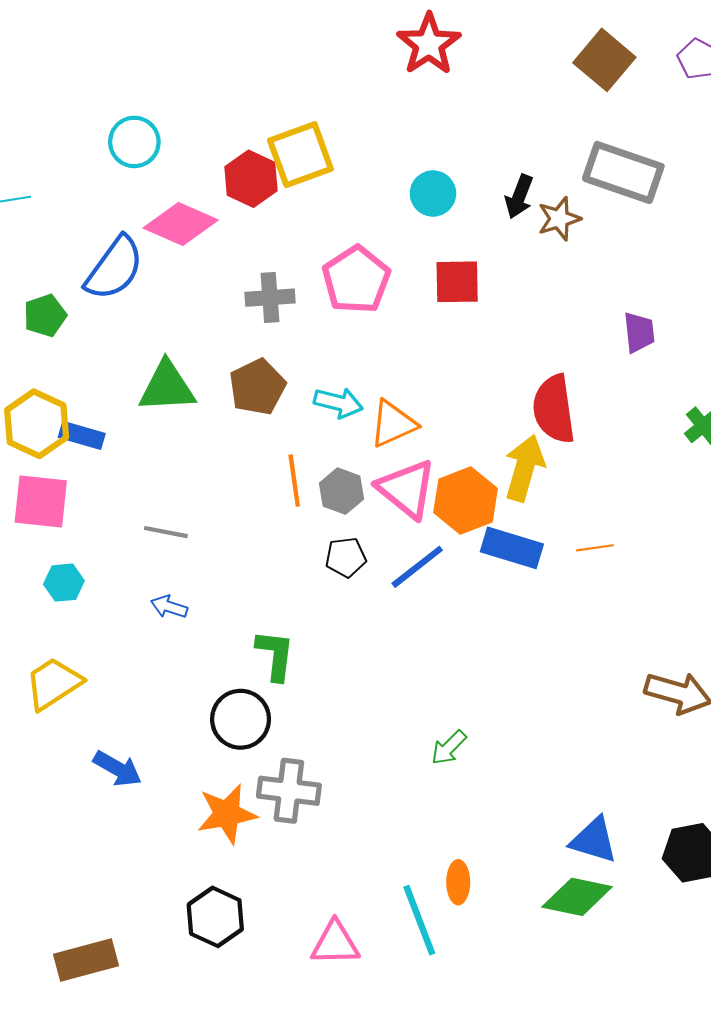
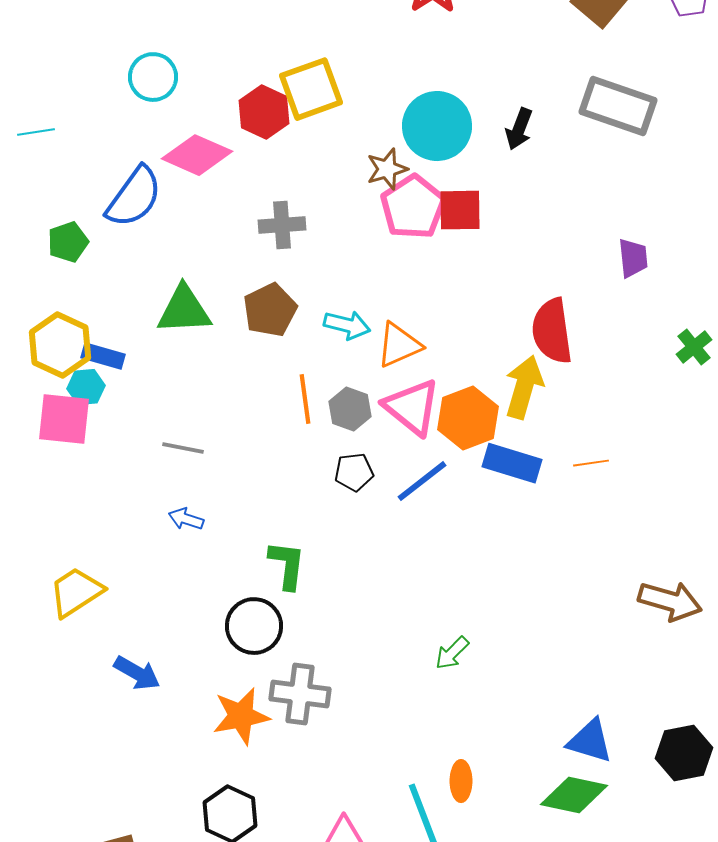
cyan circle: (433, 193) -> (437, 126), size x1.6
brown star: (559, 219) -> (387, 169), moved
pink pentagon: (356, 280) -> (413, 207), moved
cyan hexagon: (64, 583) -> (86, 387), moved

